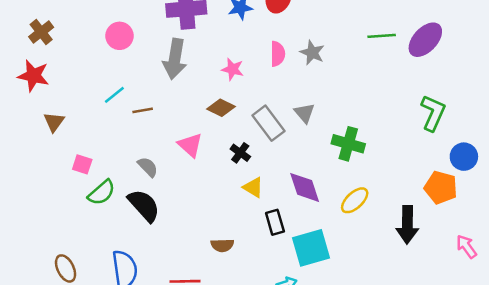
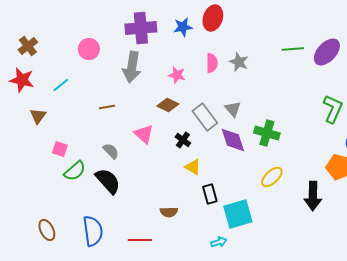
cyan line: (114, 95) -> (61, 85), moved
purple diamond: (305, 187) -> (233, 140), moved

